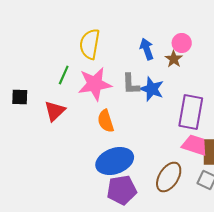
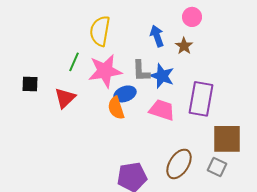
pink circle: (182, 43) -> (192, 17), moved
pink trapezoid: (195, 145) -> (162, 110), moved
blue ellipse: (115, 161) -> (125, 94), moved, size x0.6

